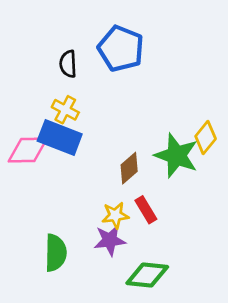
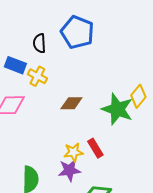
blue rectangle: (60, 137) -> (15, 65), moved, size x0.7
brown diamond: (129, 168) -> (71, 103), moved, turned 40

